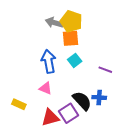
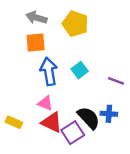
gray arrow: (54, 23) -> (36, 18), moved
orange square: (71, 38) -> (36, 43), moved
red triangle: (50, 118) -> (52, 122), moved, turned 42

